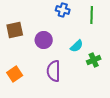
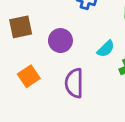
orange square: (15, 74) -> (29, 76), moved

